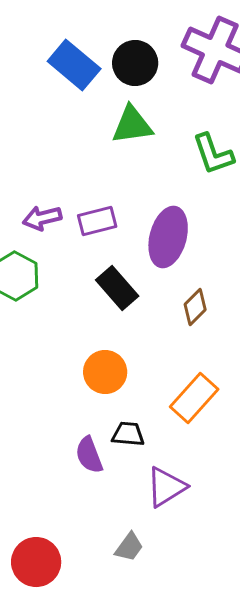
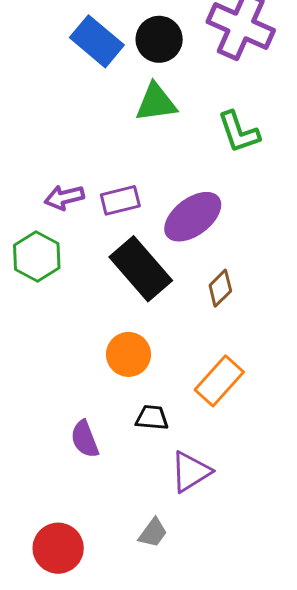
purple ellipse: (168, 237) -> (193, 217), turned 38
black rectangle: (117, 288) -> (141, 269), size x1.4
purple semicircle: (89, 455) -> (85, 439), moved

